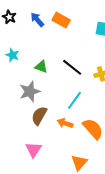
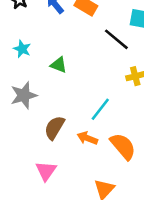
black line: (72, 67) -> (116, 39), moved
gray star: (30, 91) -> (24, 95), moved

